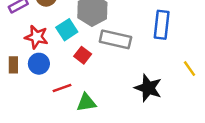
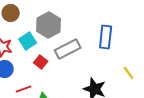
gray rectangle: (115, 39) -> (68, 49), turned -40

